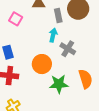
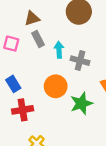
gray rectangle: (58, 16) -> (38, 39), moved

